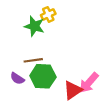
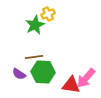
green star: (34, 26) -> (35, 25), turned 30
red triangle: (73, 90) -> (71, 85), turned 42

